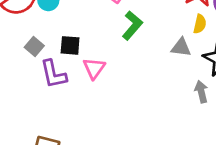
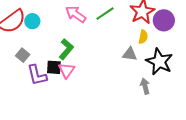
green L-shape: (132, 25) -> (66, 49), moved
black square: (70, 45) -> (54, 67), moved

